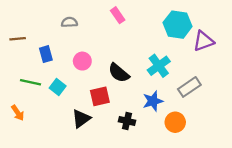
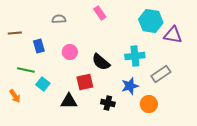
purple triangle: (203, 41) -> (173, 35), turned 30
cyan cross: (159, 66) -> (135, 56), turned 30
cyan square: (58, 87) -> (43, 84), moved
black triangle: (81, 119) -> (69, 101), turned 36

